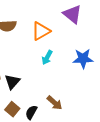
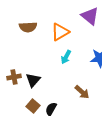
brown arrow: (54, 103) -> (82, 92), moved

